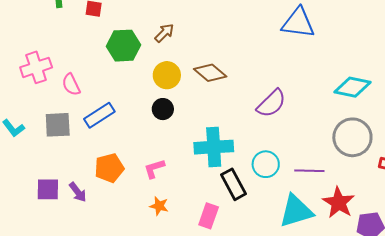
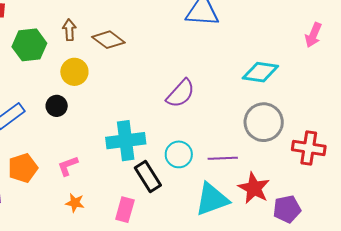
brown arrow: (164, 33) -> (69, 30), turned -45
brown diamond: (210, 73) -> (108, 40), moved
black circle: (163, 109) -> (57, 106), moved

